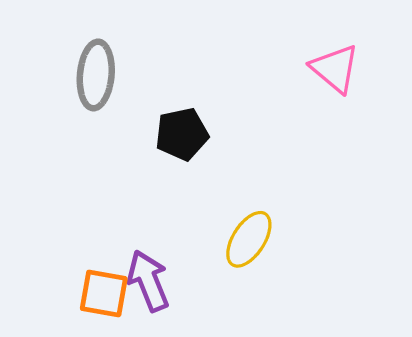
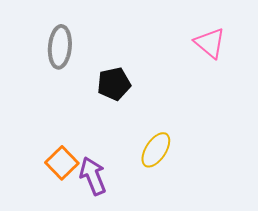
orange square: (104, 294) -> (62, 163), moved, turned 36

